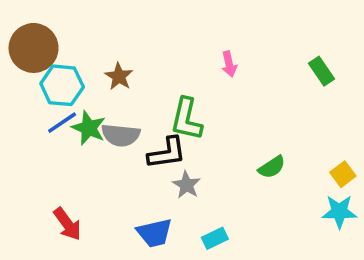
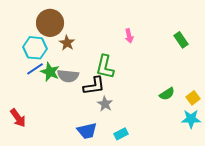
brown circle: (34, 48) -> (50, 23), moved
green semicircle: (272, 167) -> (167, 94), moved
red arrow: (67, 224) -> (18, 118), moved

